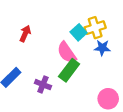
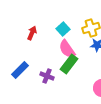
cyan square: (79, 32) -> (63, 29), moved

